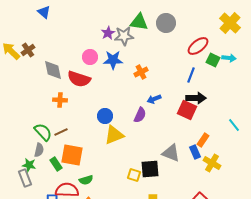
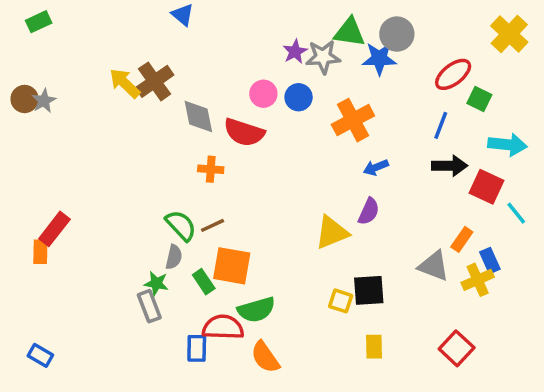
brown cross: (28, 50) -> (155, 81), size x1.5
cyan arrow: (229, 58) -> (507, 145), moved, size x1.5
blue star: (113, 60) -> (379, 59), moved
orange cross: (141, 72) -> (353, 120), size x1.6
red square: (187, 110) -> (486, 187), moved
purple semicircle: (140, 115) -> (369, 211), moved
blue circle: (105, 116) -> (299, 97), moved
yellow triangle: (114, 135) -> (332, 232), moved
blue rectangle: (195, 152) -> (490, 261), moved
gray triangle: (171, 153) -> (434, 266), moved
yellow cross: (212, 163) -> (478, 280), turned 36
green semicircle: (86, 180) -> (256, 310), size x1.5

